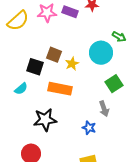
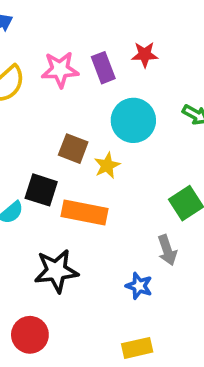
purple rectangle: (70, 12) -> (103, 68), turned 49
cyan circle: (101, 53) -> (133, 120), moved
black square: (35, 67) -> (41, 190), moved

